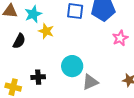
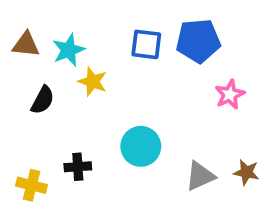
gray triangle: (90, 82) -> (200, 176), moved

